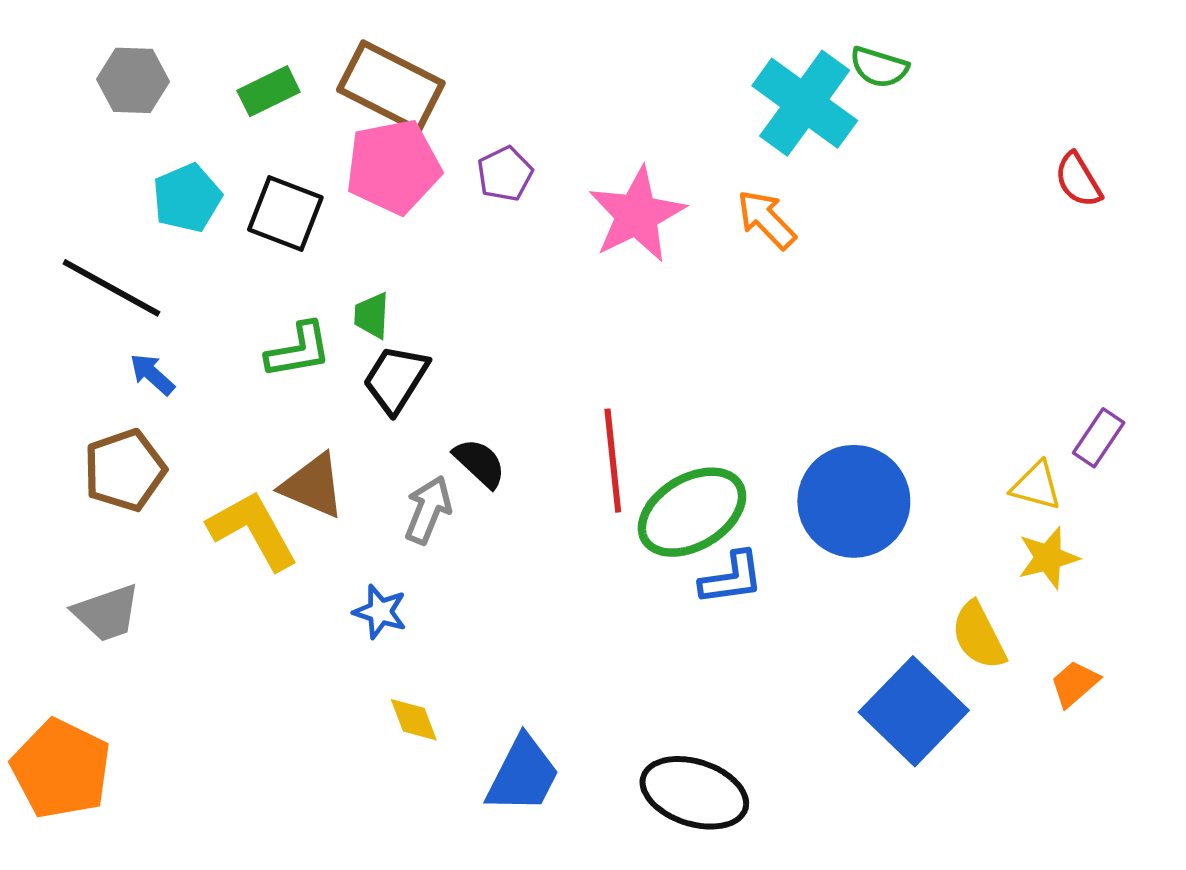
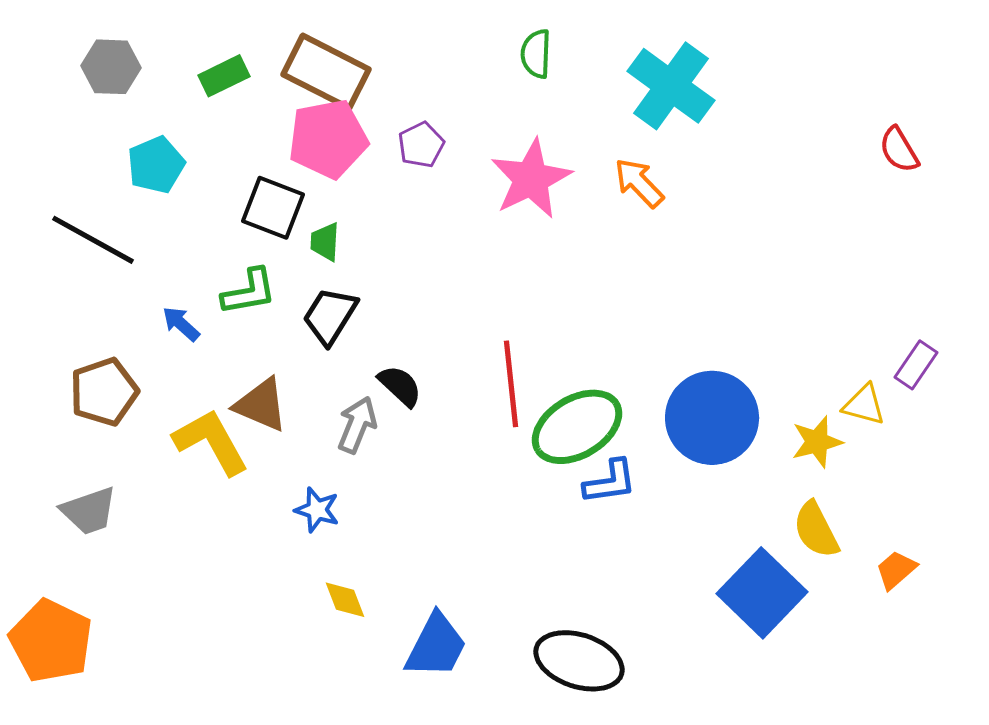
green semicircle: (879, 67) -> (536, 54), moved, turned 75
black square: (285, 213) -> (273, 208), moved
green trapezoid: (372, 315) -> (325, 242), moved
blue arrow: (152, 374) -> (181, 324), moved
yellow star: (1048, 558) -> (817, 442), moved

